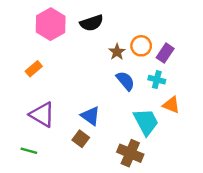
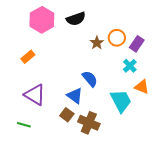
cyan cross: (157, 80) -> (130, 66), turned 32
blue semicircle: (125, 81) -> (90, 79), moved
brown cross: (130, 153) -> (89, 123), moved

